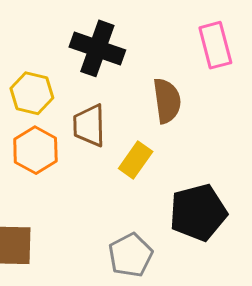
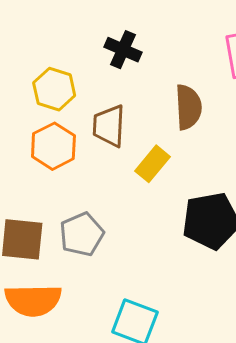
black cross: (97, 48) -> (123, 50), size x0.7
gray pentagon: (131, 255) -> (82, 234), moved

